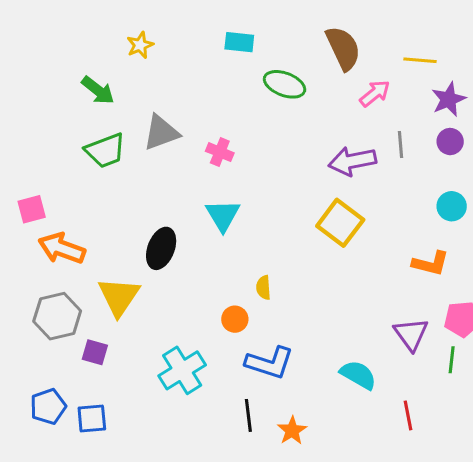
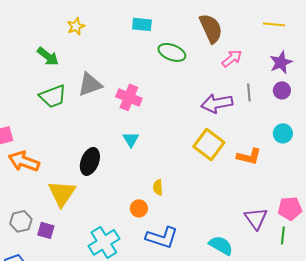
yellow line: (420, 60) -> (274, 24), moved
pink cross: (220, 152) -> (129, 97), size x1.4
cyan triangle: (223, 215) -> (131, 139), size x0.7
orange L-shape: (431, 263) -> (249, 156), moved
gray hexagon: (57, 316) -> (21, 221), moved, size x0.7

